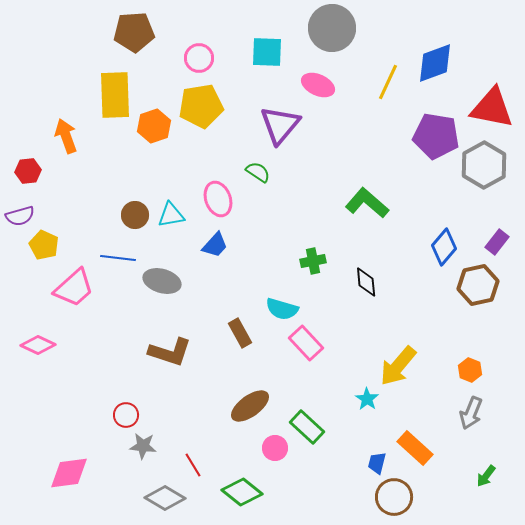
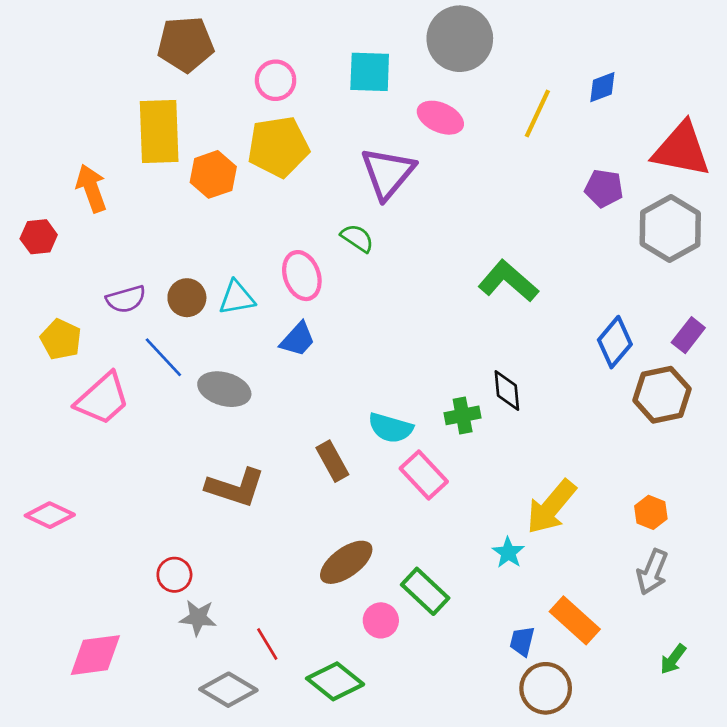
blue diamond: (435, 63) -> (602, 87), size x0.6
purple pentagon: (436, 136) -> (604, 188), size x0.6
purple semicircle: (20, 216) -> (126, 299), moved
blue line: (118, 258) -> (163, 357), turned 40
green cross: (313, 261) -> (463, 415), moved
pink diamond: (38, 345) -> (50, 515), moved

